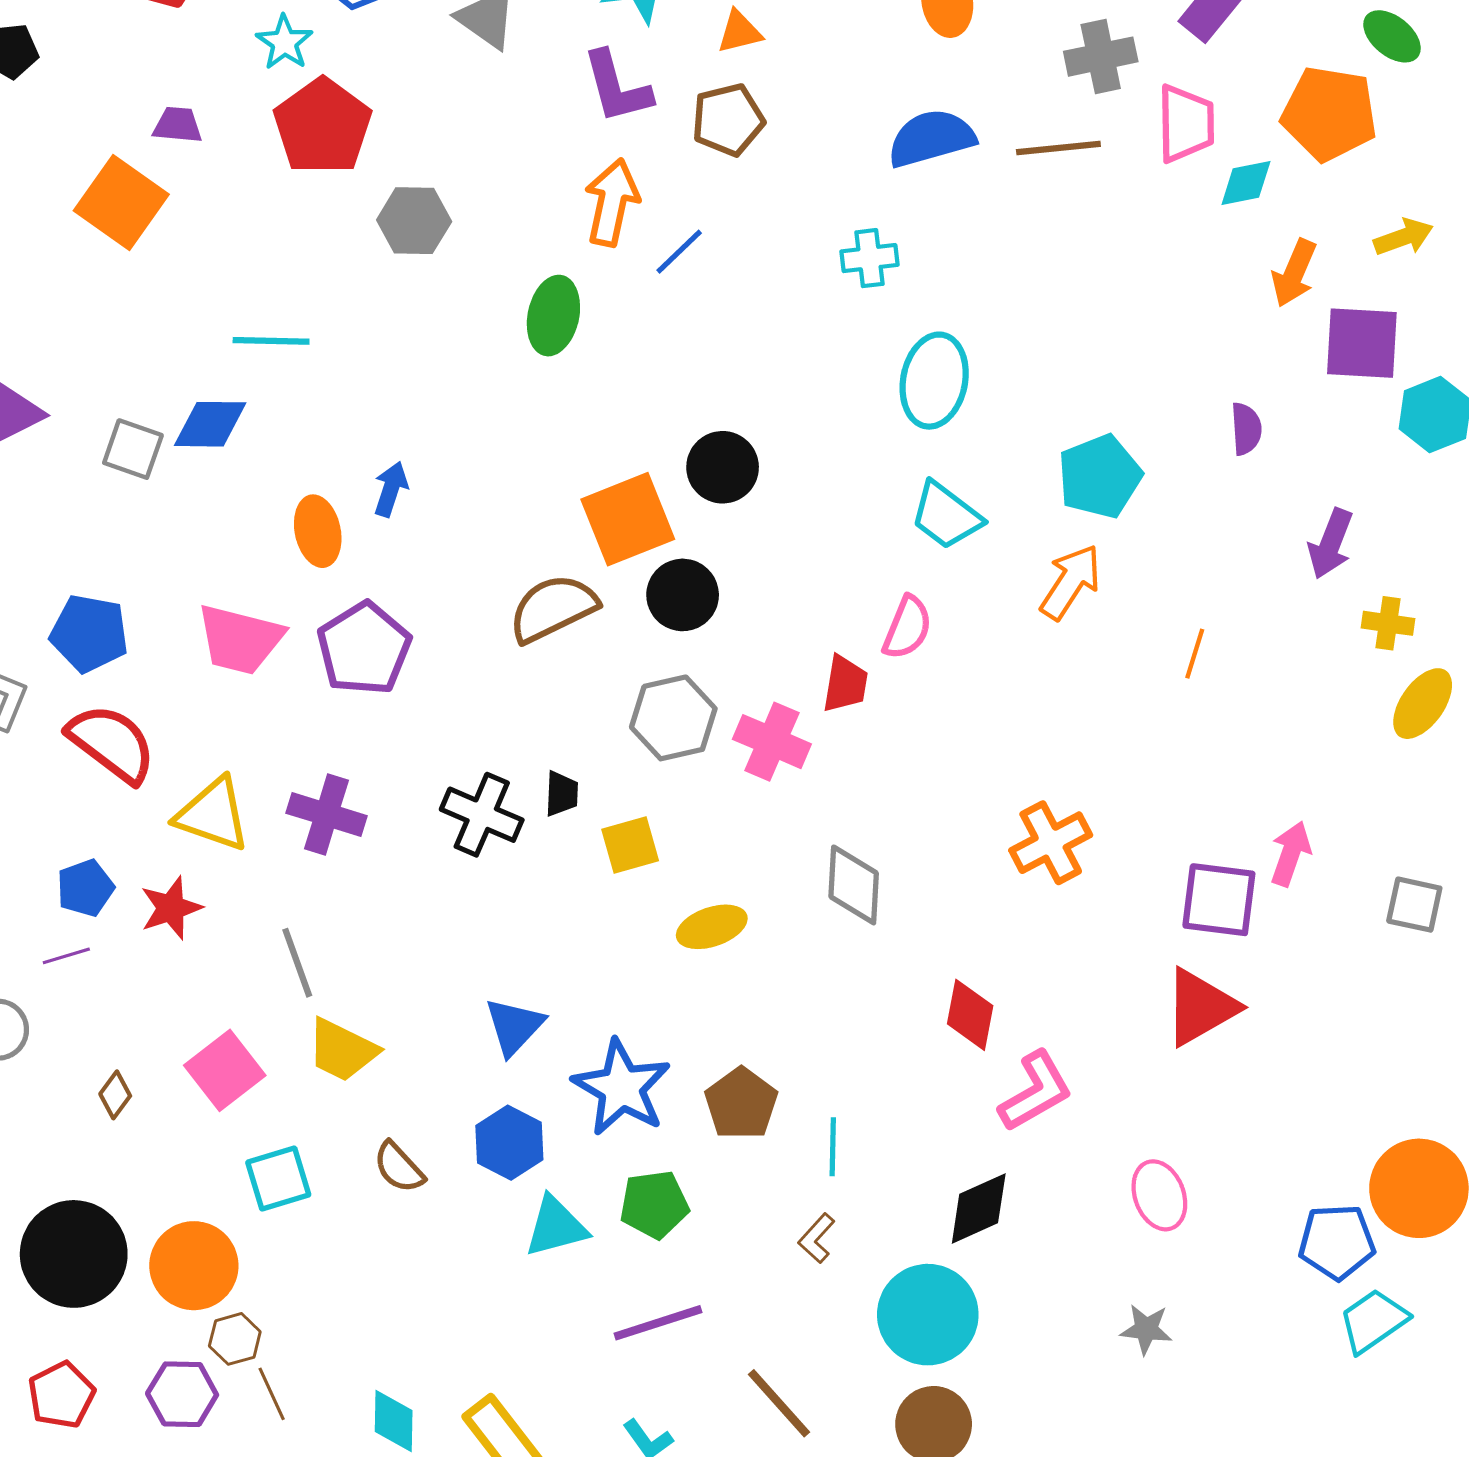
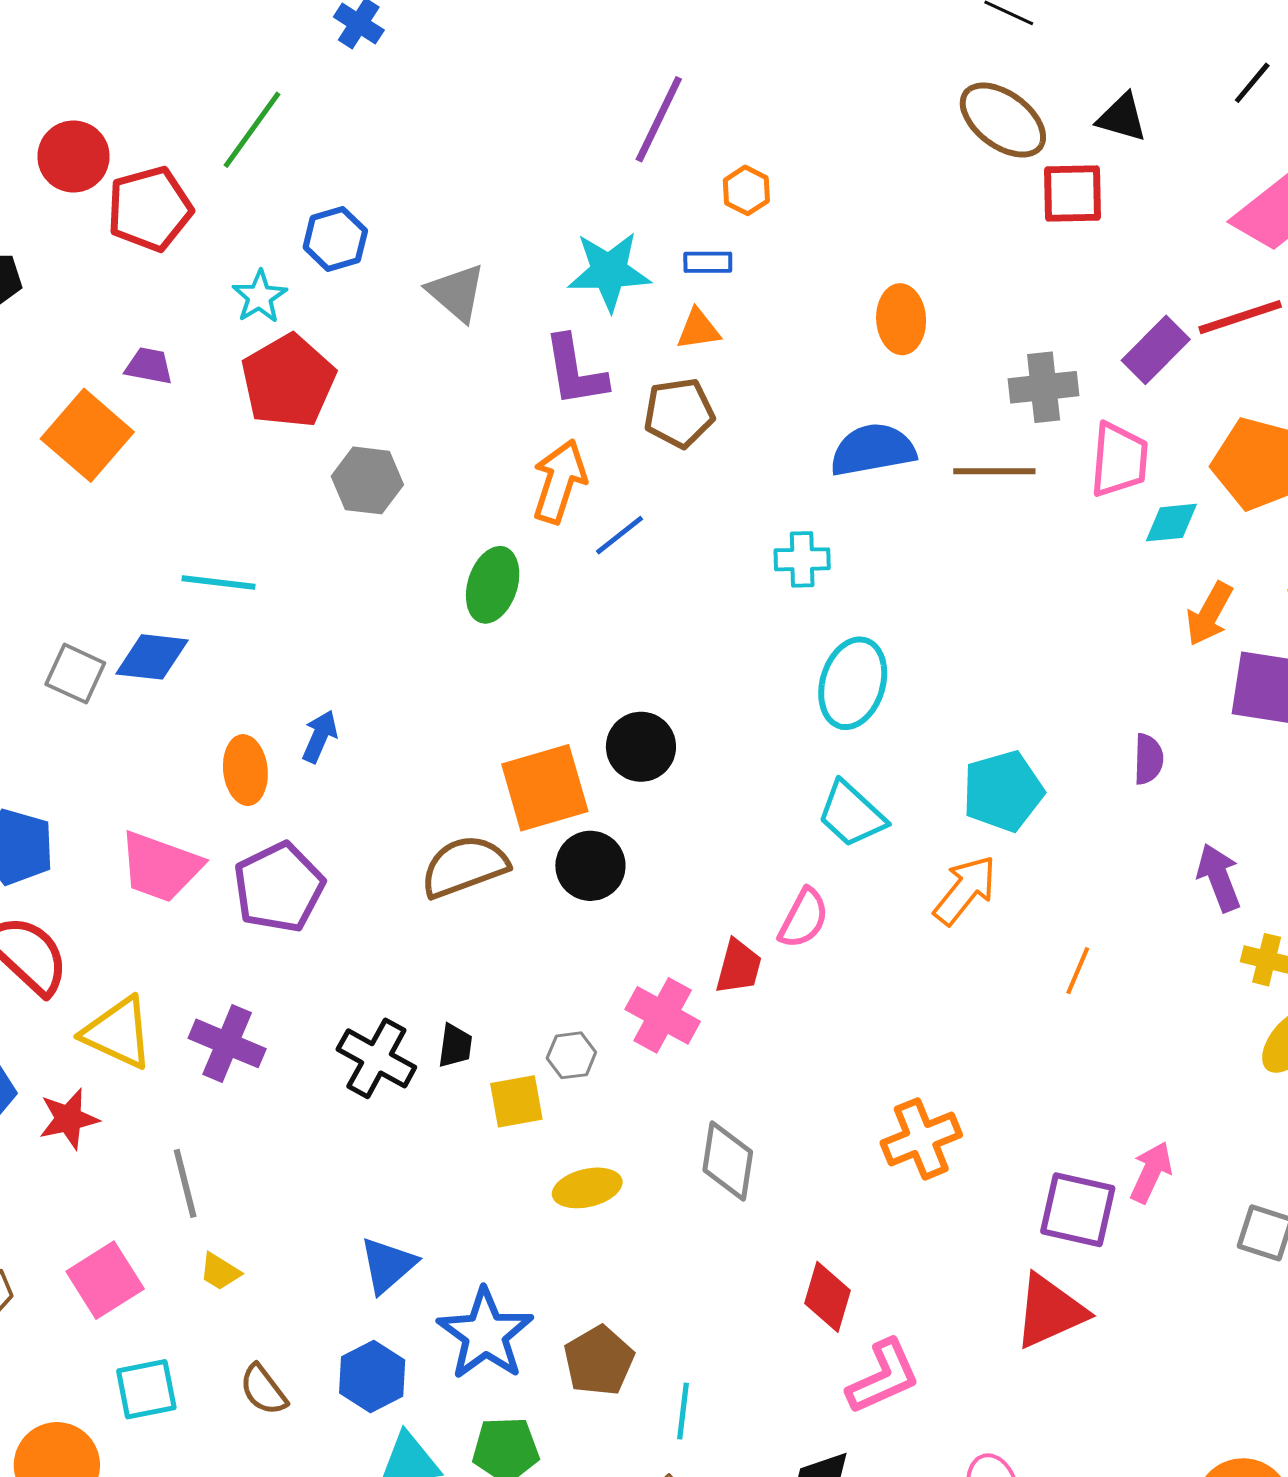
purple arrow: (1331, 544) -> (1219, 878), turned 132
gray hexagon: (673, 718) -> (571, 1055), moved, size x0.6
yellow trapezoid: (342, 1050) -> (220, 1272), size x0.6

